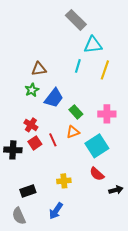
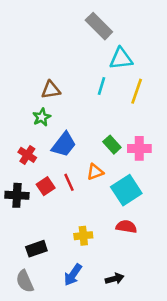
blue trapezoid: (54, 98) -> (64, 145), moved
green rectangle: (76, 112) -> (112, 145), moved
red cross: (31, 125) -> (27, 155), moved
red semicircle: (97, 174) -> (126, 227), turned 147
black arrow: (116, 190) -> (115, 279), moved

